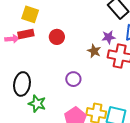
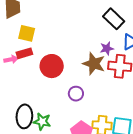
red circle: (57, 37) -> (52, 66), moved, size x1.5
brown star: (94, 51) -> (94, 64), size x1.6
black ellipse: (22, 84) -> (24, 116), moved

